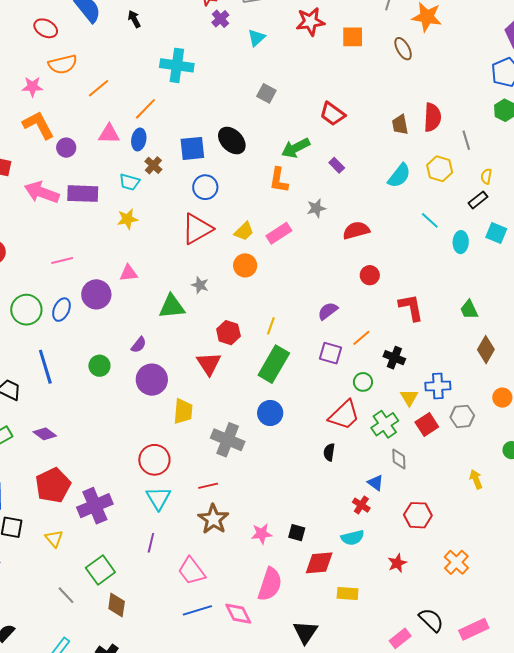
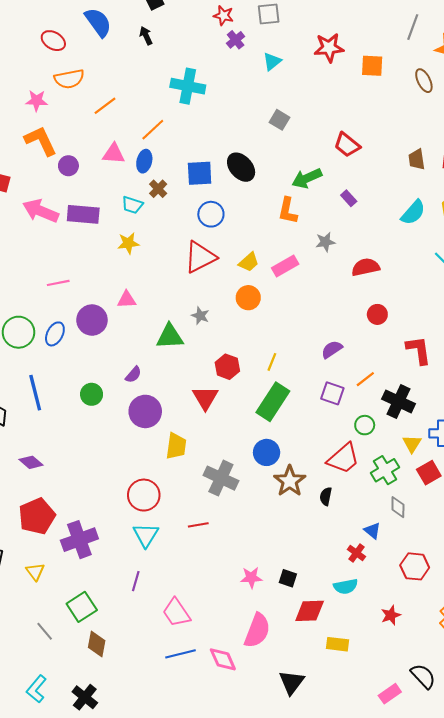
black cross: (394, 358) -> (399, 401), size x1.4
brown star: (213, 519) -> (290, 481), moved

